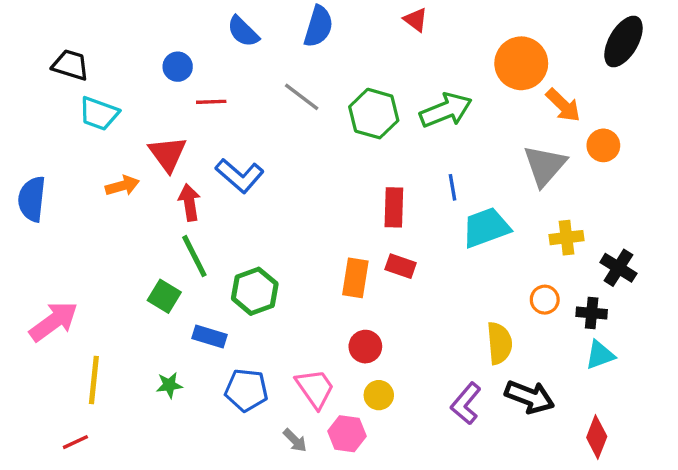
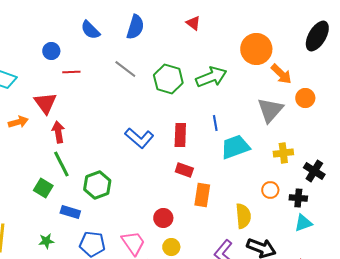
blue L-shape: (240, 176) -> (139, 138), moved
orange rectangle: (355, 278) -> (202, 195), moved

